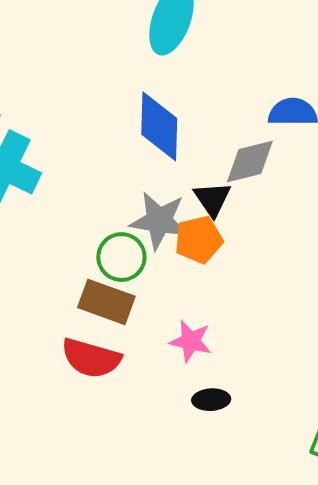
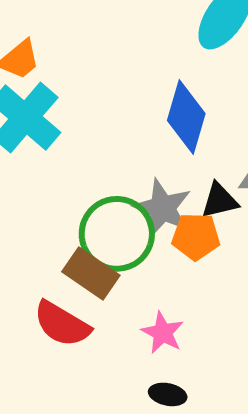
black triangle: (212, 199) -> (219, 201), turned 36
green circle: (121, 257) -> (117, 234), size x1.5

